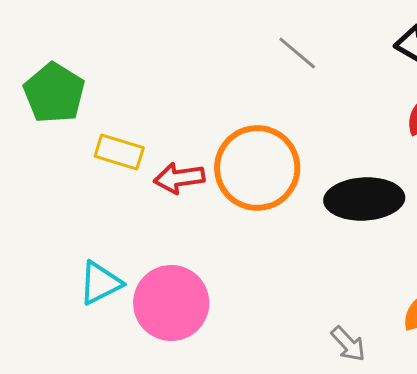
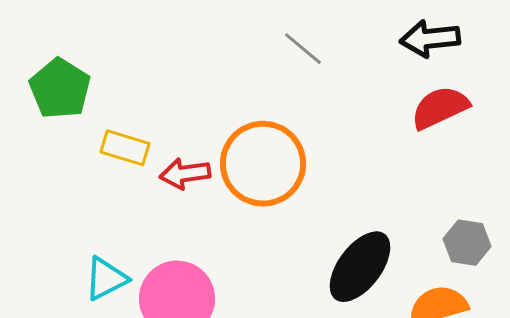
black ellipse: (364, 199) -> (360, 267), moved, turned -50

